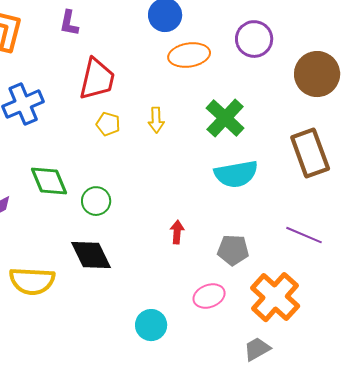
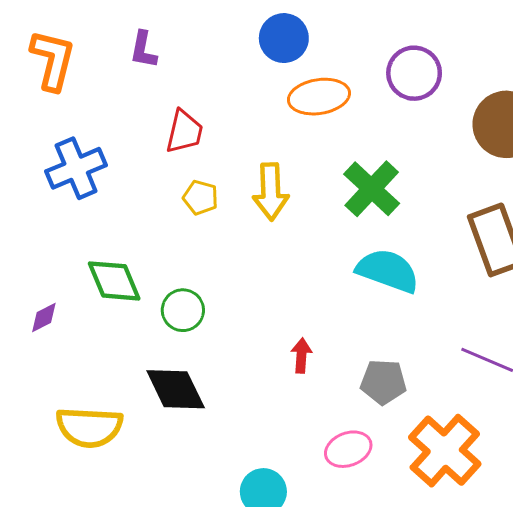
red trapezoid: (97, 79) -> (184, 132), size x0.7
yellow arrow: (156, 120) -> (271, 192), size x1.5
cyan semicircle: (236, 174) -> (388, 271), turned -150

